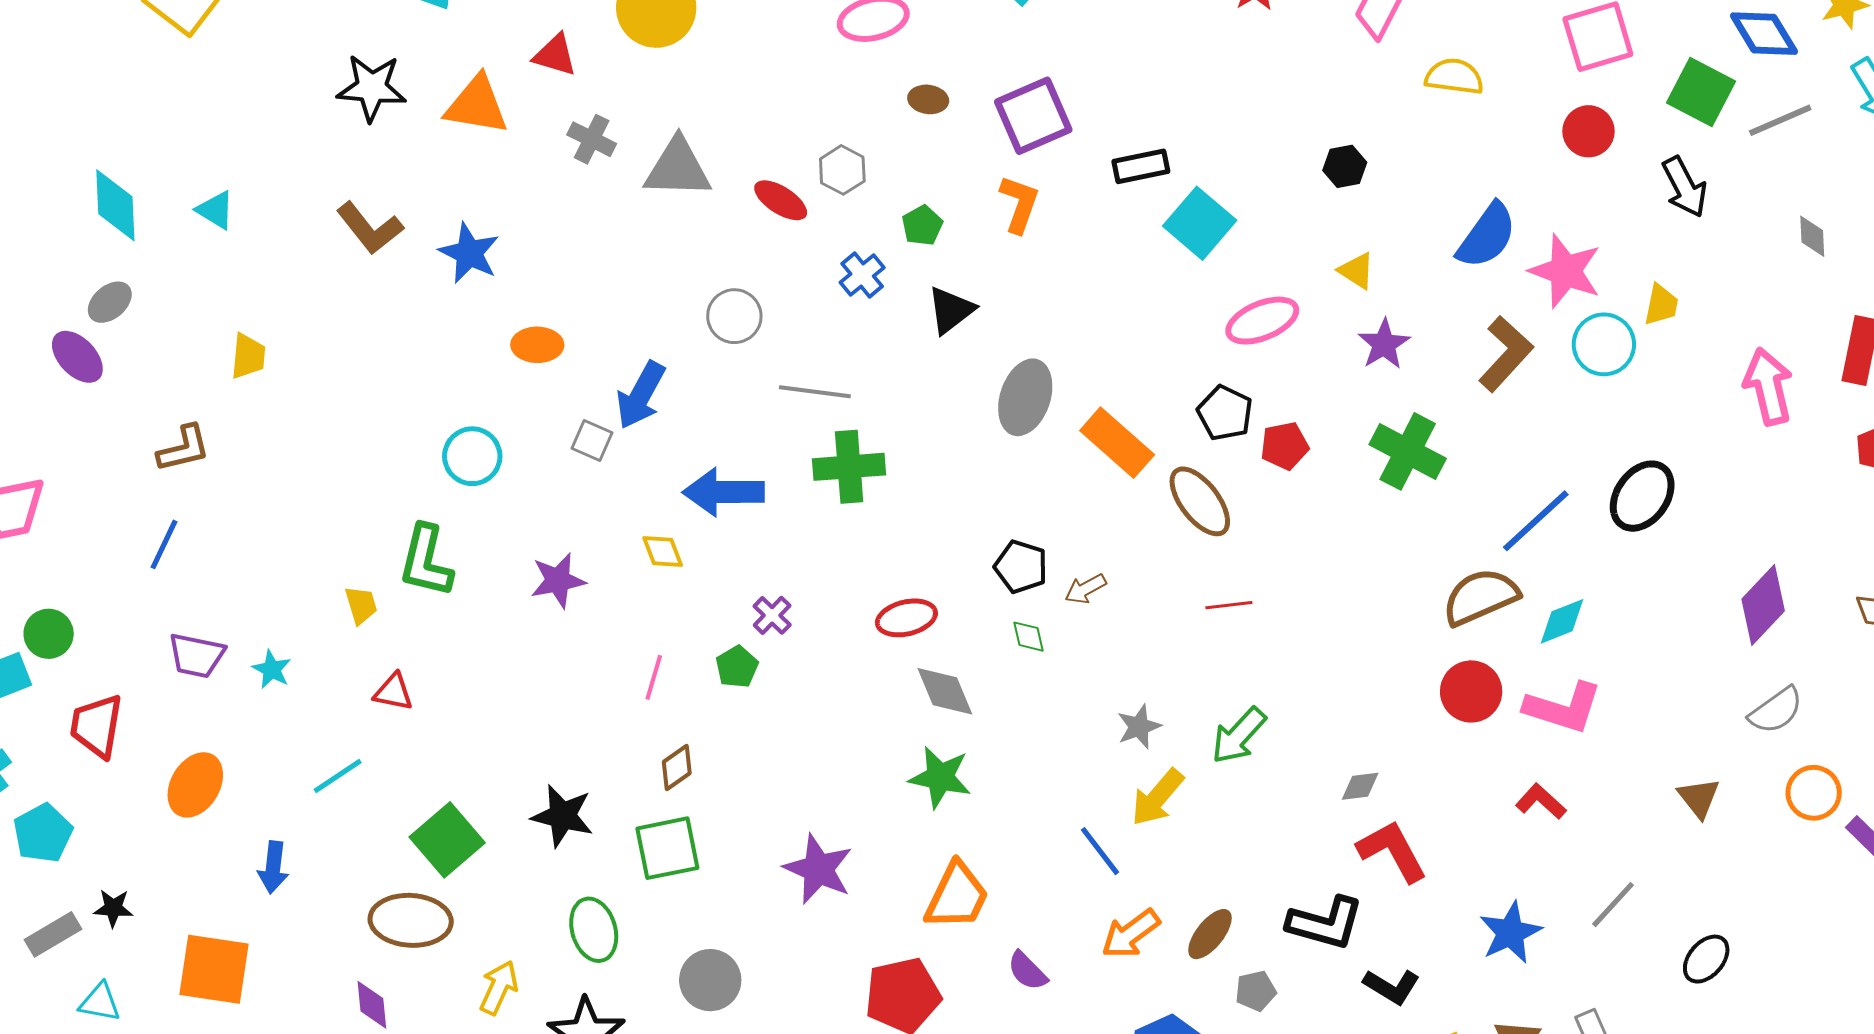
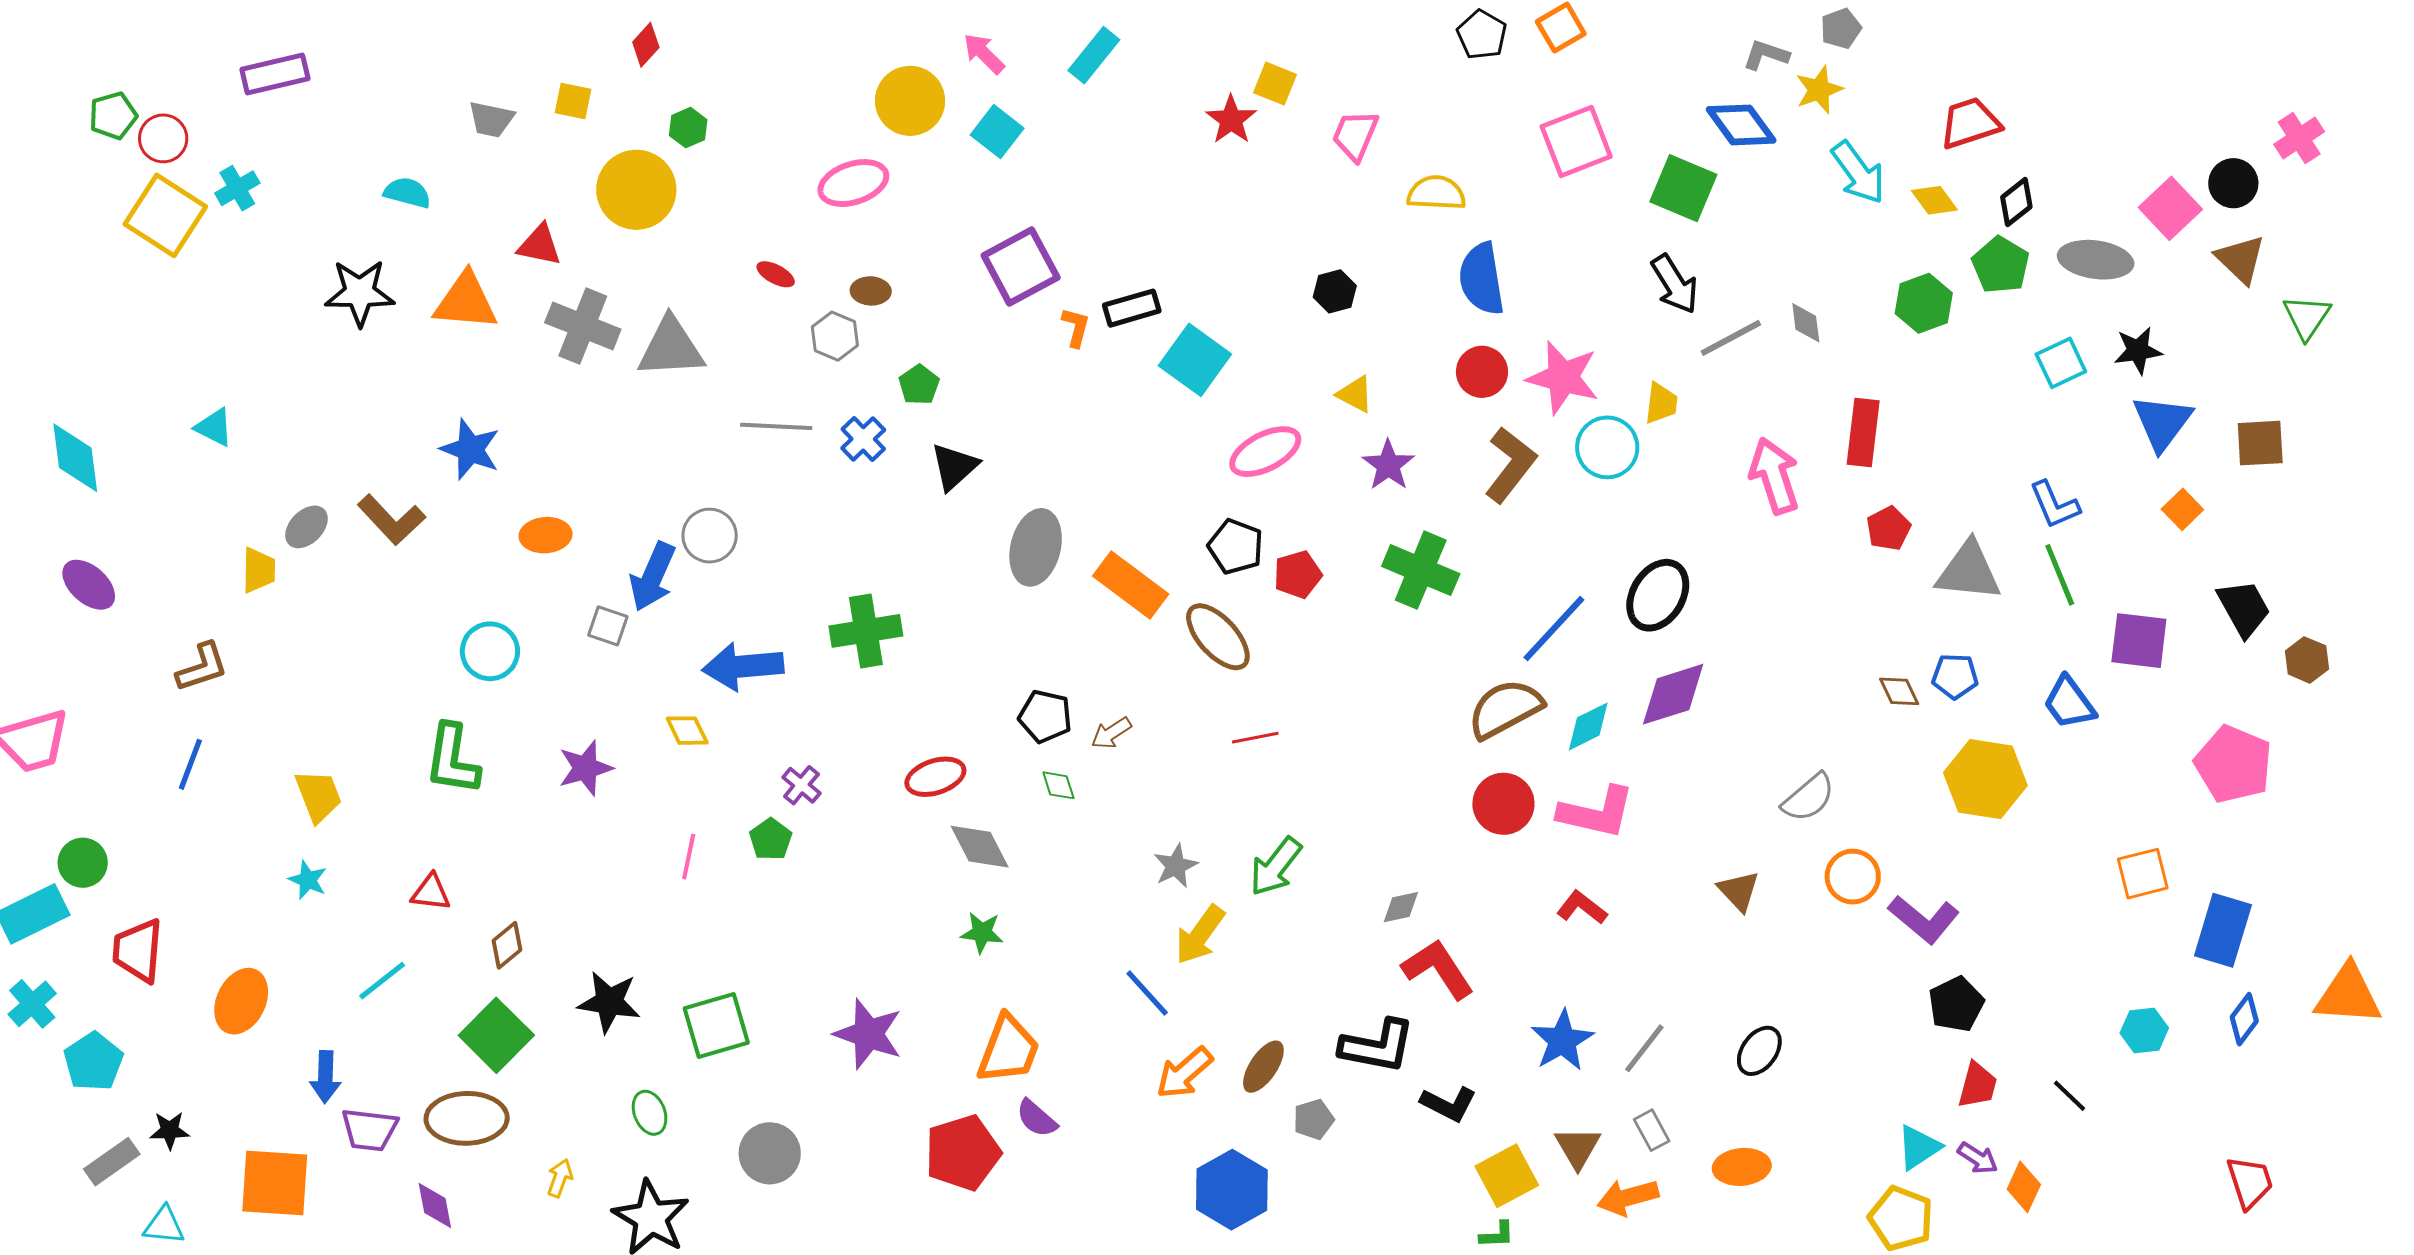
brown ellipse: (928, 99) -> (871, 291), moved
gray line: (1780, 120) -> (1731, 338), moved
red circle: (1589, 131) -> (1482, 372), moved
gray cross: (592, 139) -> (583, 326), size x1.5
red ellipse: (781, 200) -> (776, 274), moved, size x0.7
orange L-shape: (1019, 204) -> (1076, 327), moved, size x0.7
cyan diamond: (115, 205) -> (75, 458), moved
brown L-shape: (370, 228) -> (391, 520), moved
blue semicircle: (1487, 236) -> (1482, 279), moved, turned 140
gray ellipse: (110, 302) -> (307, 527), moved
gray circle: (734, 316) -> (710, 536), moved
gray line: (815, 392) -> (776, 426), moved
yellow trapezoid: (361, 605) -> (318, 796), moved, size x1.4
purple diamond: (1763, 605) -> (1673, 694), moved, turned 34
purple trapezoid: (196, 655) -> (370, 1130), moved
brown diamond: (677, 768) -> (507, 945), moved
green star: (940, 777) -> (982, 933), size x0.7
gray line: (1613, 905) -> (1644, 1048), moved
green ellipse: (594, 930) -> (650, 1113), size x0.7
purple semicircle: (1027, 971) -> (1037, 1118), moved
yellow arrow: (499, 988) -> (560, 1178), size x0.7

